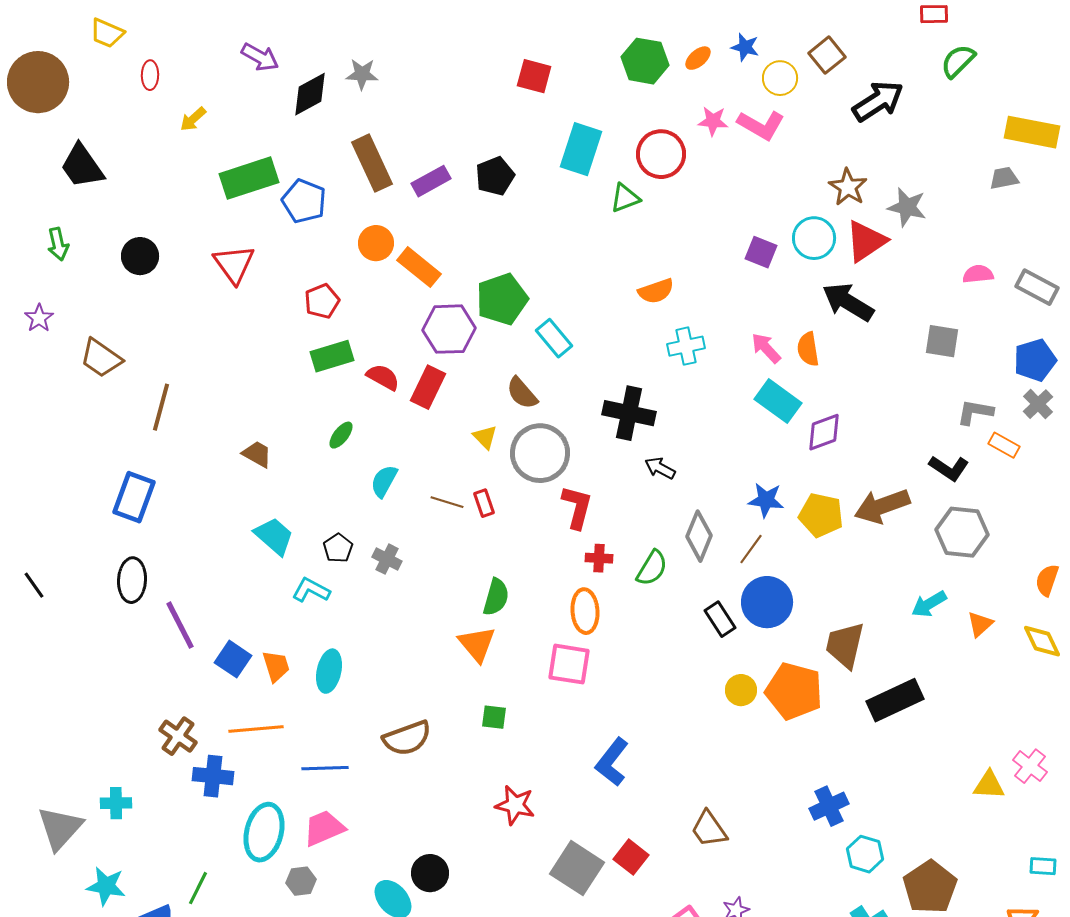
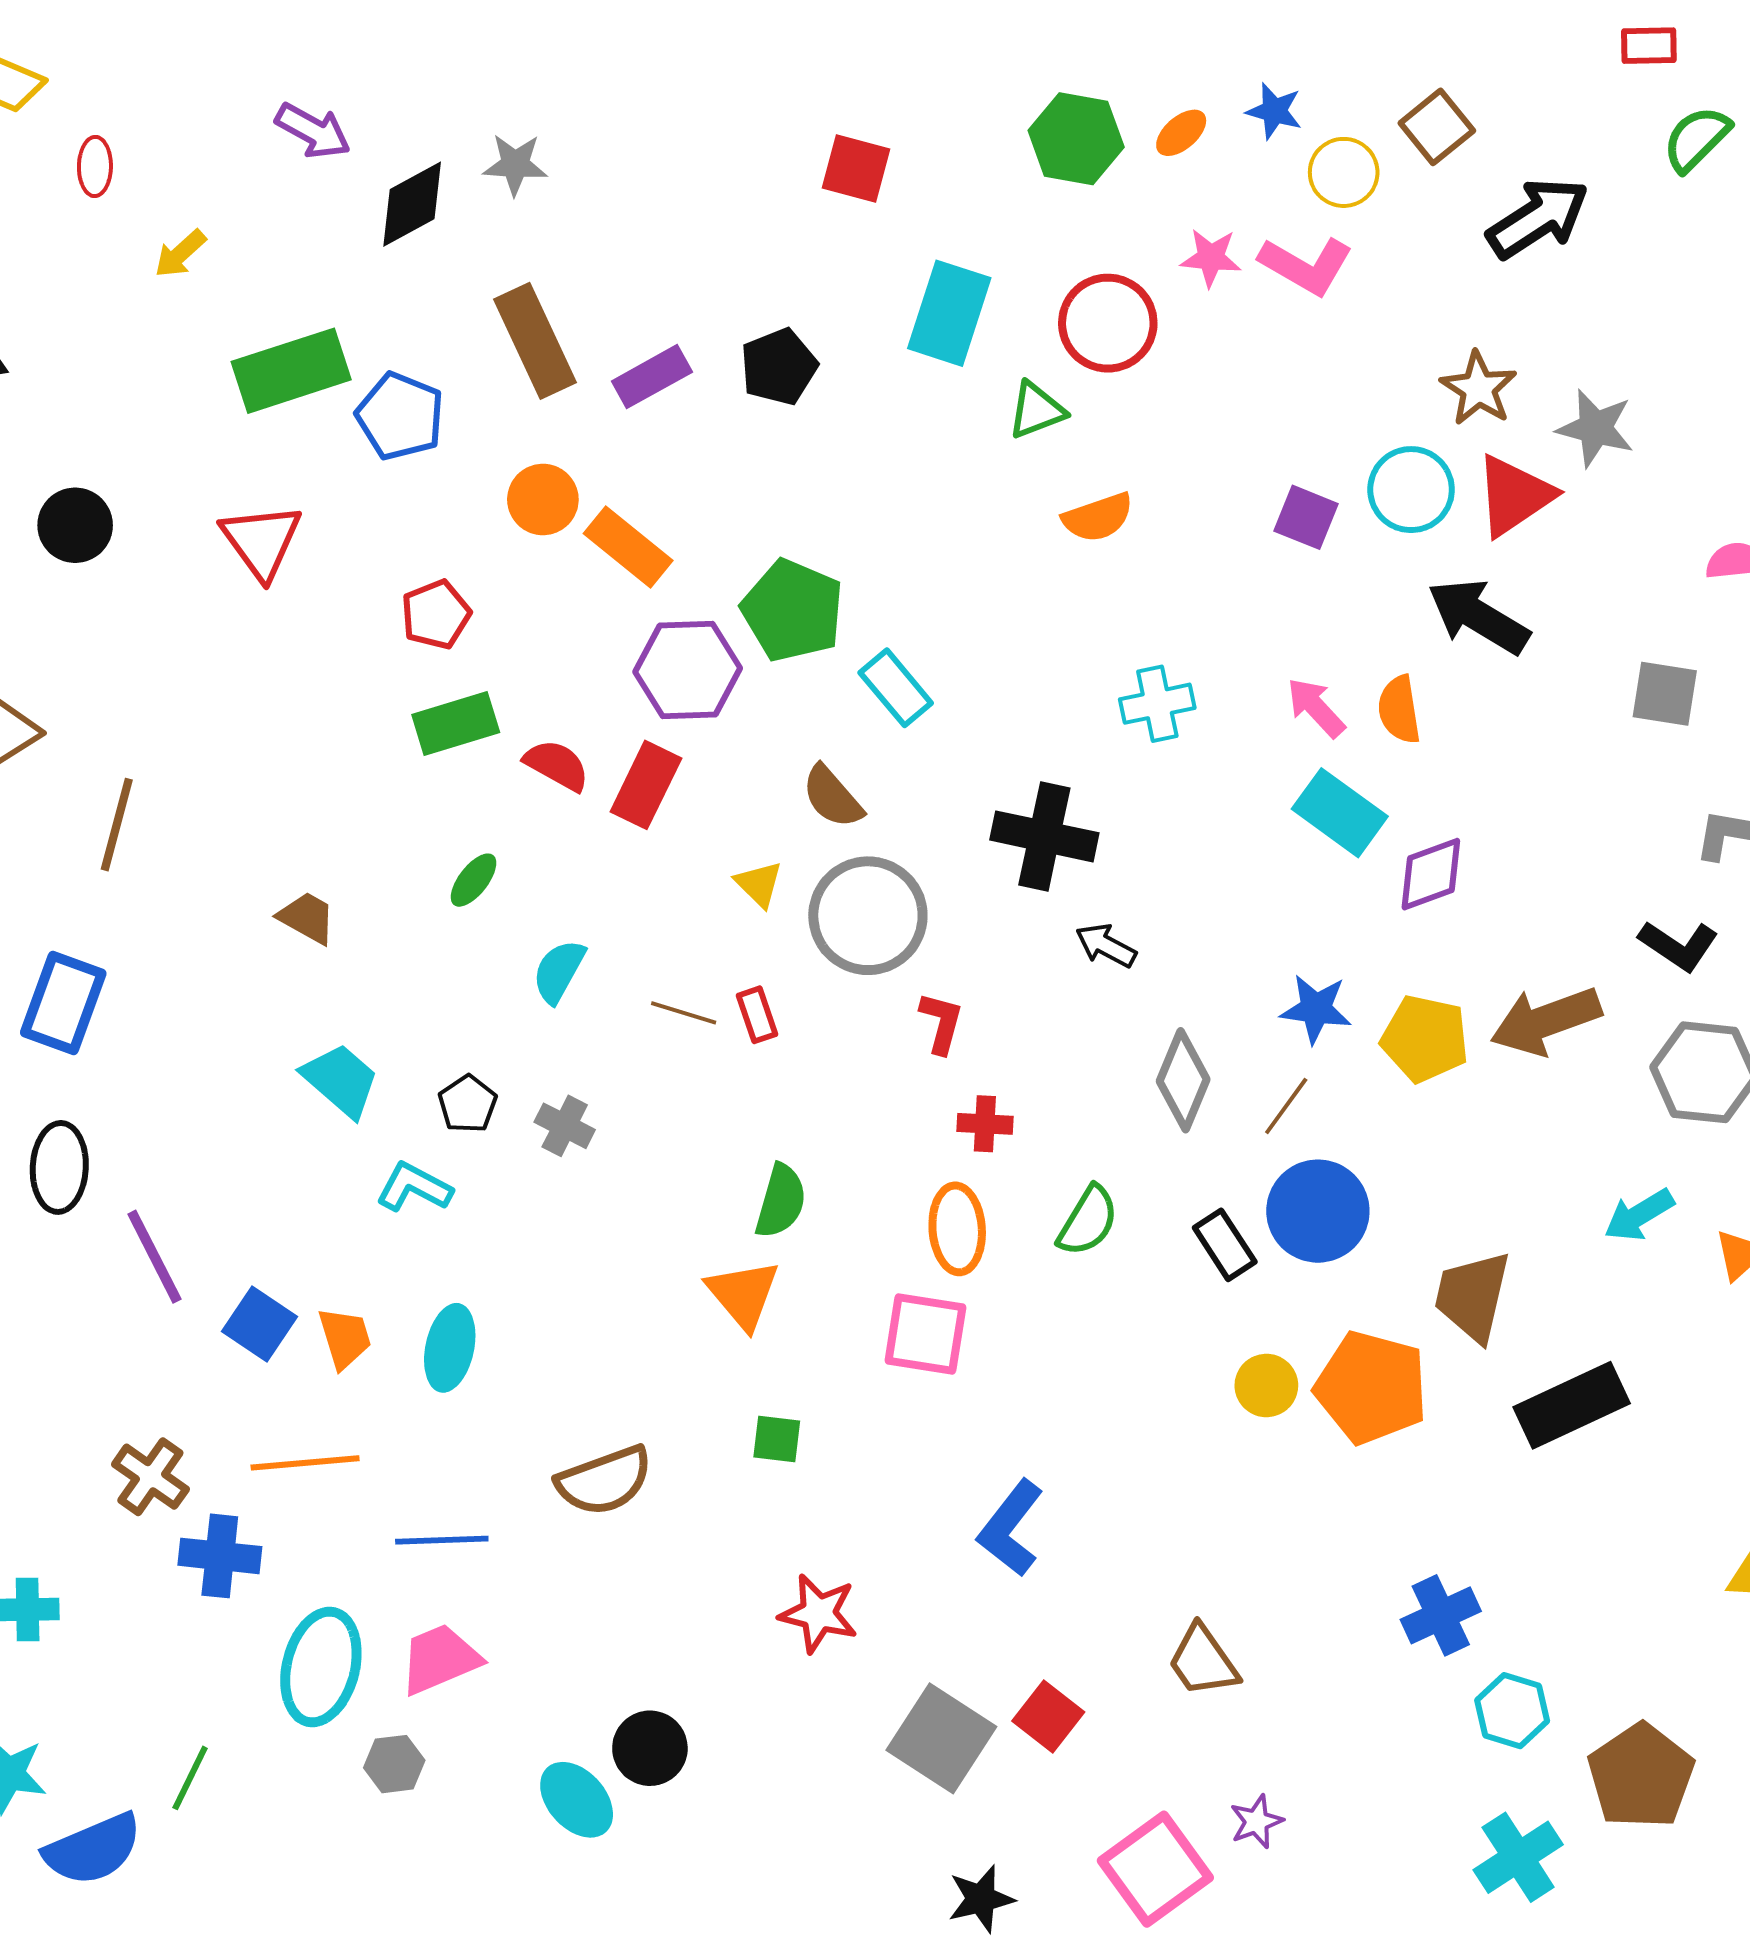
orange semicircle: (656, 291) -> (1098, 517), moved
green pentagon: (502, 299) -> (793, 610), turned -30
red L-shape: (577, 507) -> (941, 1023), size x0.7
green semicircle: (652, 568) -> (1088, 1221), moved

